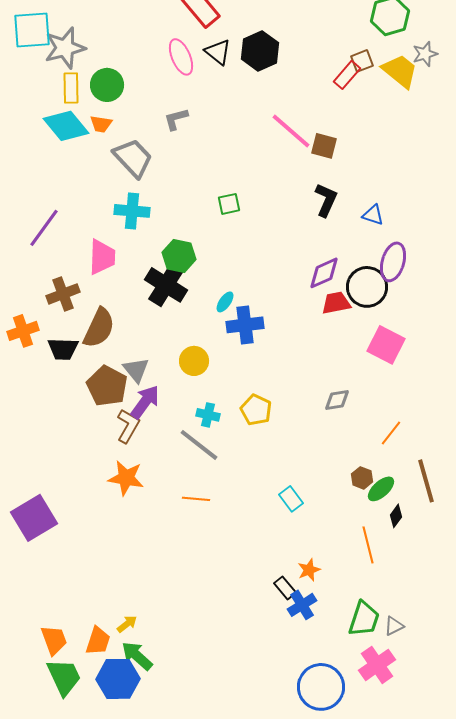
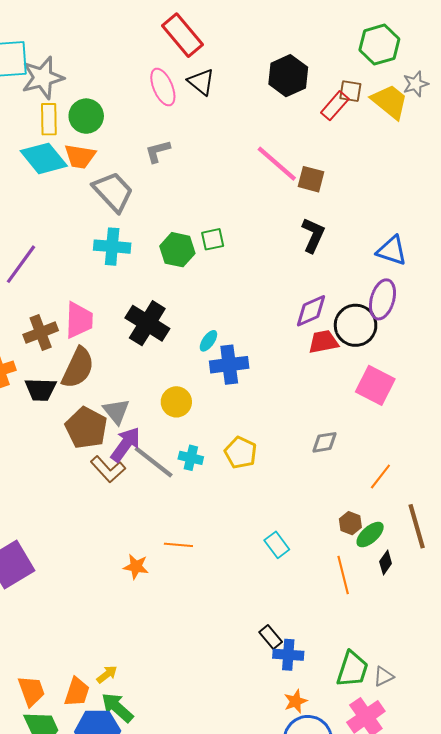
black hexagon: (260, 51) -> (288, 76), moved
brown square: (362, 61) -> (350, 91), turned 30
orange trapezoid: (101, 124) -> (80, 156), size x1.4
blue triangle: (373, 215) -> (392, 251), moved, size x1.4
green hexagon: (179, 256) -> (177, 250), moved
pink trapezoid: (102, 257) -> (79, 320), moved
brown L-shape: (128, 426) -> (108, 469), turned 108
gray line: (199, 445) -> (154, 462), moved
orange star: (126, 478) -> (136, 567), moved, size x0.7
orange line: (368, 545) -> (343, 575), moved
orange star: (309, 570) -> (295, 701), moved
blue cross: (302, 605) -> (288, 655), turned 36

